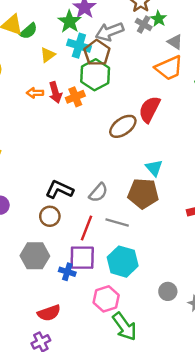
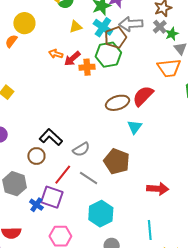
green star: (158, 19) -> (172, 34), moved
red arrow: (55, 92) -> (72, 59), turned 48
cyan triangle: (154, 168) -> (135, 127), moved
cyan hexagon: (123, 262) -> (101, 214), moved

